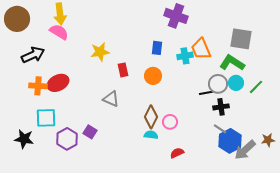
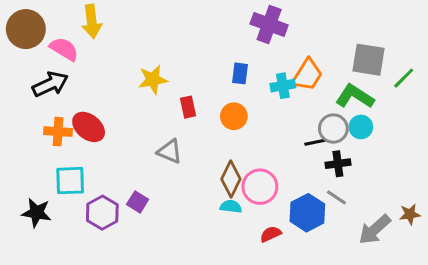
pink semicircle: (59, 32) -> (64, 49), moved
orange trapezoid: (201, 49) -> (307, 75), turned -125
red ellipse: (58, 83) -> (89, 127), turned 65
green line: (256, 87) -> (404, 78), moved
pink circle: (170, 122) -> (260, 187), size x1.5
blue hexagon: (230, 141) -> (307, 213), moved

